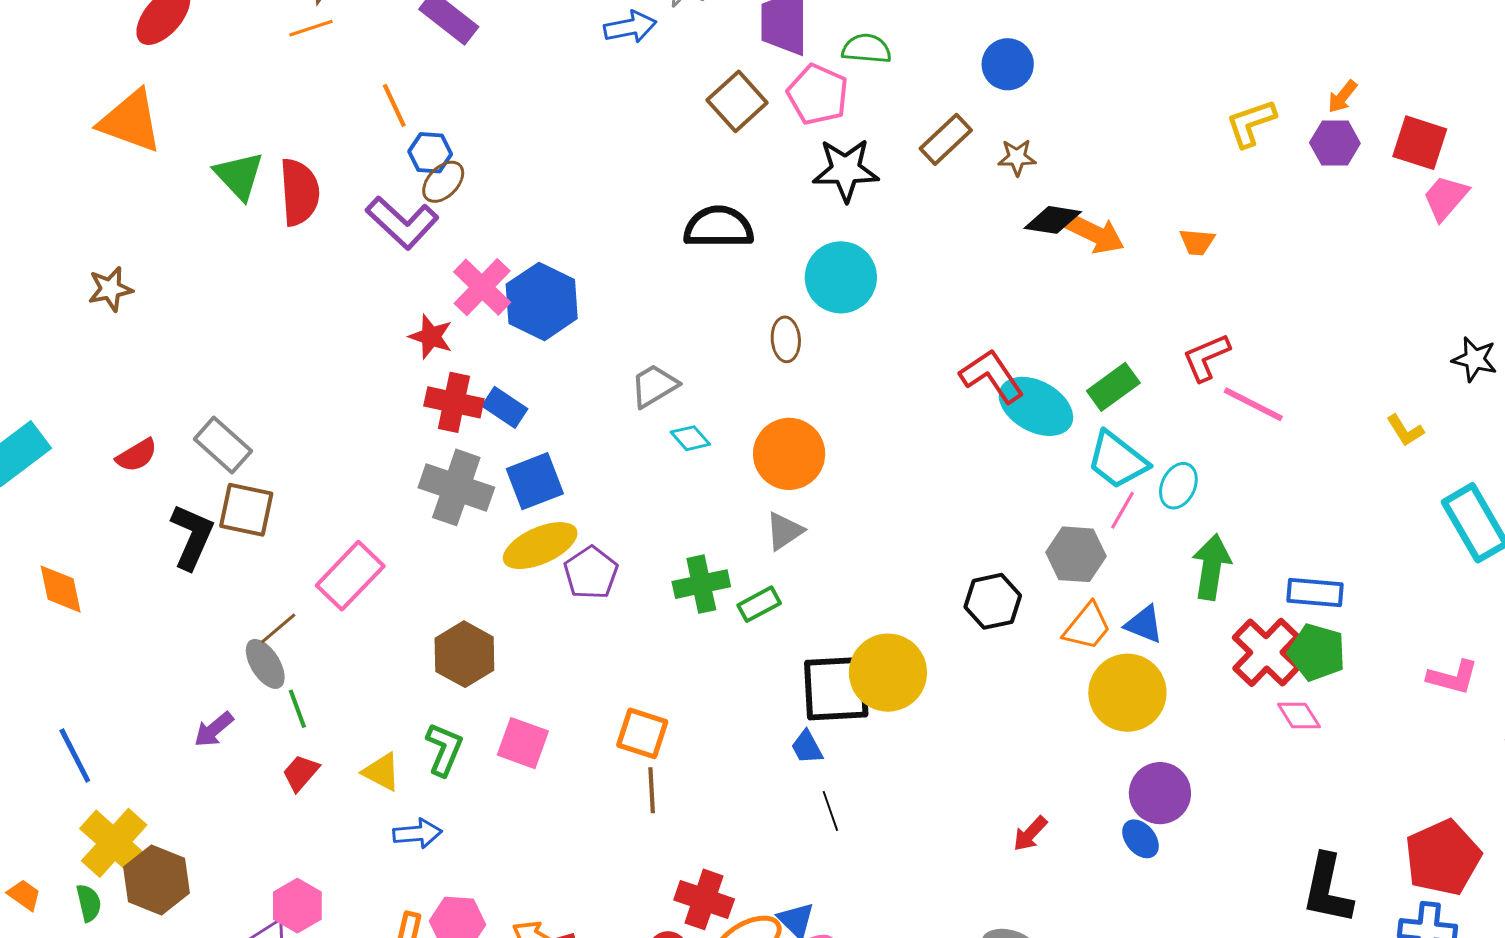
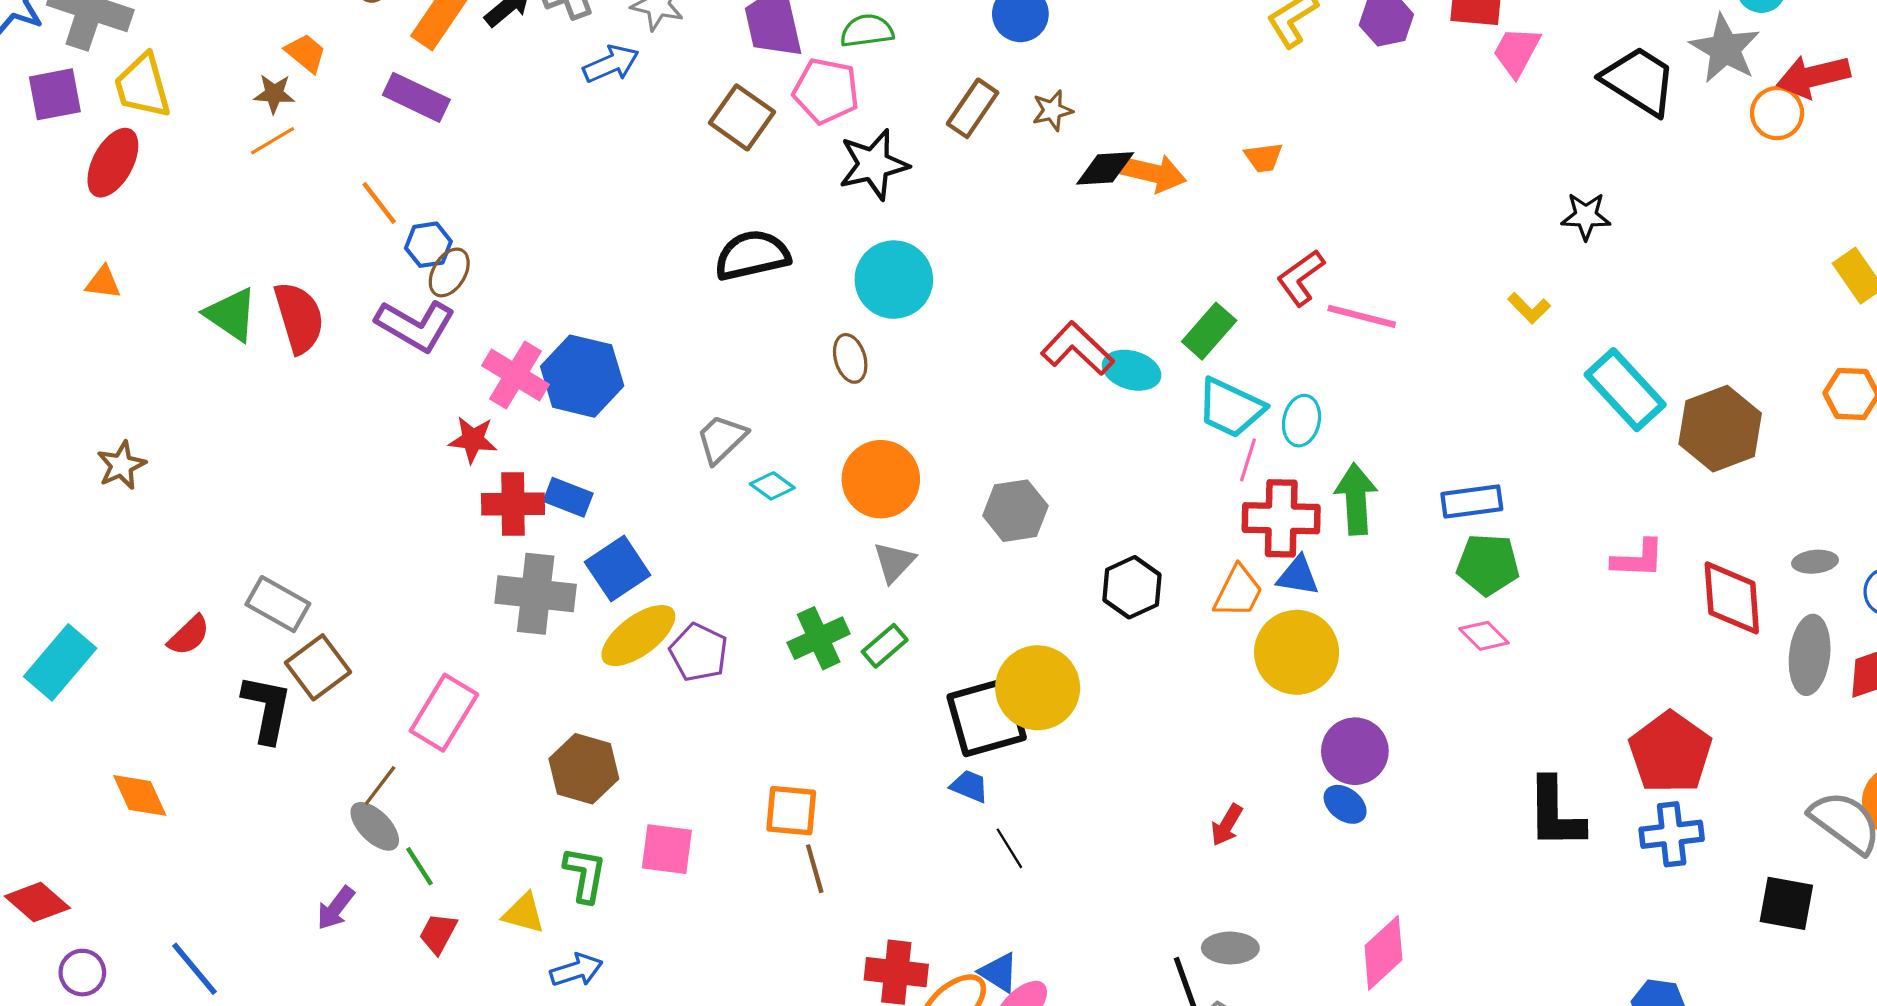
orange triangle: (131, 121) -> (103, 282), size x0.5
cyan ellipse: (1036, 406) -> (1132, 370), size x0.7
brown square: (246, 510) -> (318, 667), turned -36
gray hexagon: (1076, 554) -> (1015, 511), moved
red cross: (1266, 652) -> (1281, 518), moved, turned -30
blue trapezoid: (807, 747) -> (969, 786), turned 153

